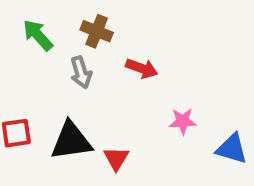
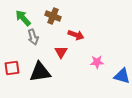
gray arrow: (81, 72) -> (33, 37), moved
red triangle: (116, 159) -> (61, 52), moved

